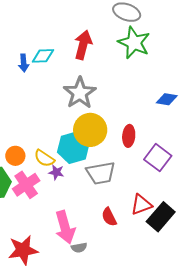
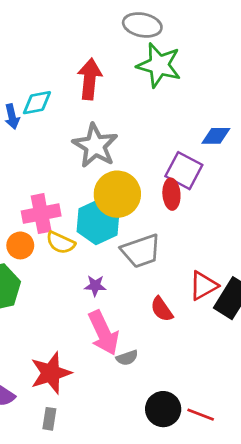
purple square: (158, 158) -> (184, 171), moved
purple star: (56, 172) -> (95, 286), moved
pink cross: (26, 185) -> (41, 214), moved, turned 32

